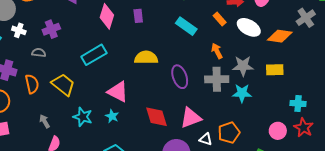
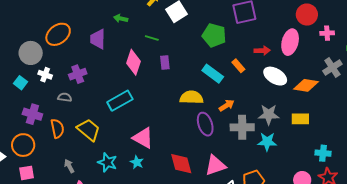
orange rectangle: (220, 19) -> (238, 66), moved
orange arrow: (217, 51) -> (227, 105), moved, turned 84
yellow semicircle: (146, 58) -> (191, 97), moved

